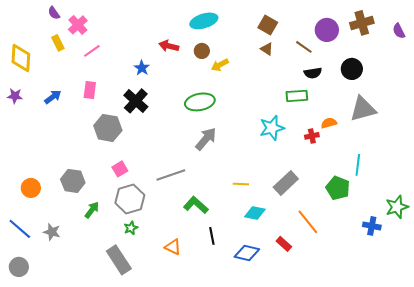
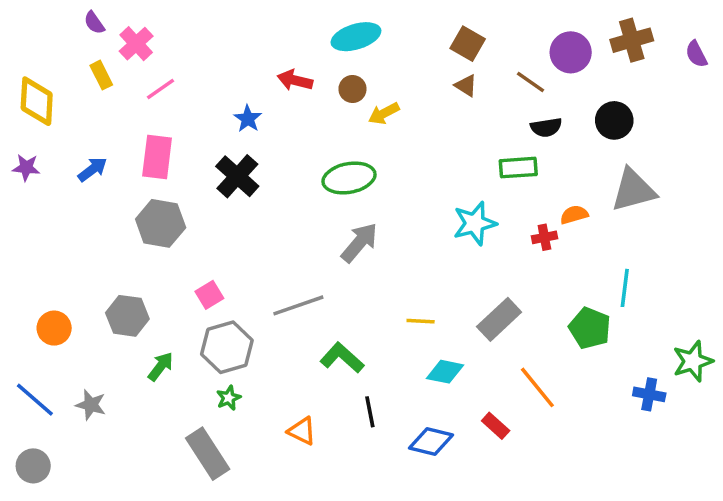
pink rectangle: (90, 90) -> (157, 157), size x1.4
gray hexagon: (108, 128) -> (161, 223), moved

